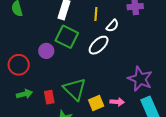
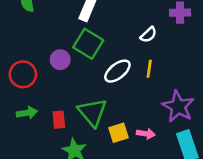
yellow line: (96, 14) -> (149, 69), moved
white ellipse: (99, 45) -> (117, 71), moved

